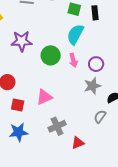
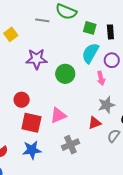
pink arrow: (73, 60) -> (101, 78), moved
purple circle: (96, 64) -> (112, 60), moved
red square: (18, 105) -> (31, 123), size x1.5
red triangle: (78, 143) -> (95, 123), moved

